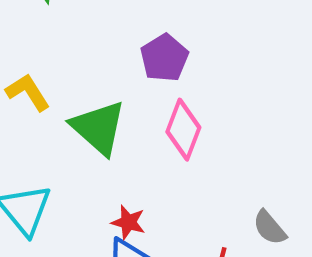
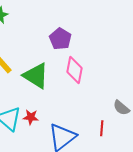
red star: (128, 222) -> (31, 117), moved

